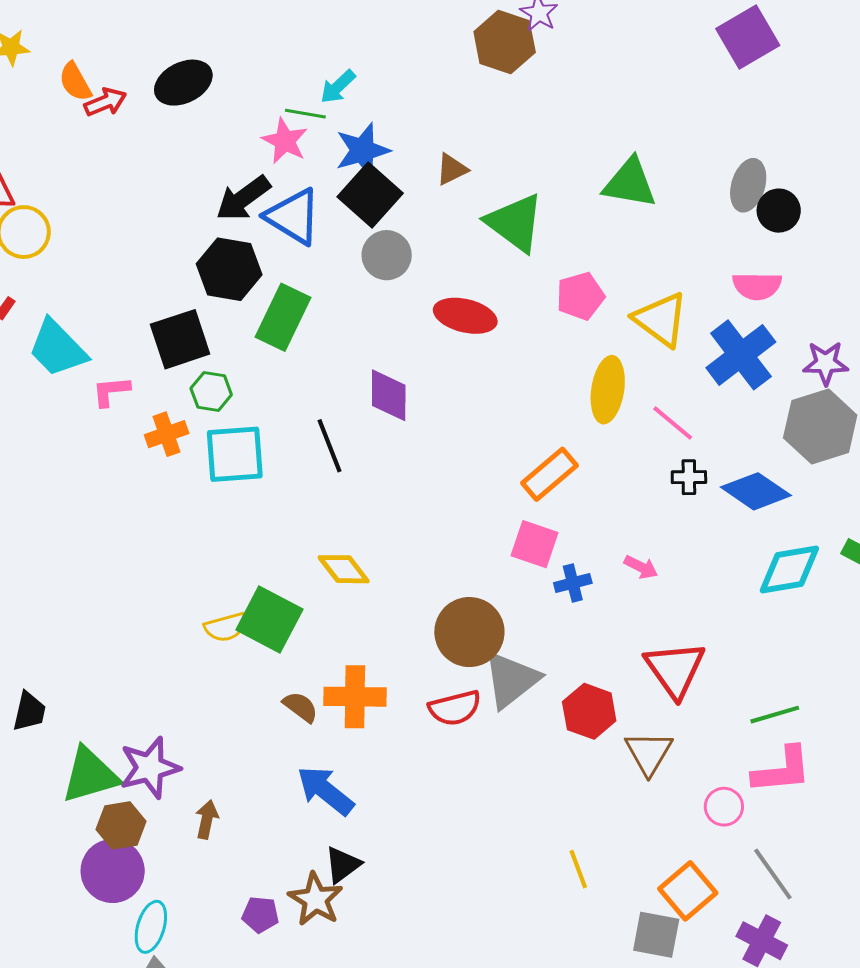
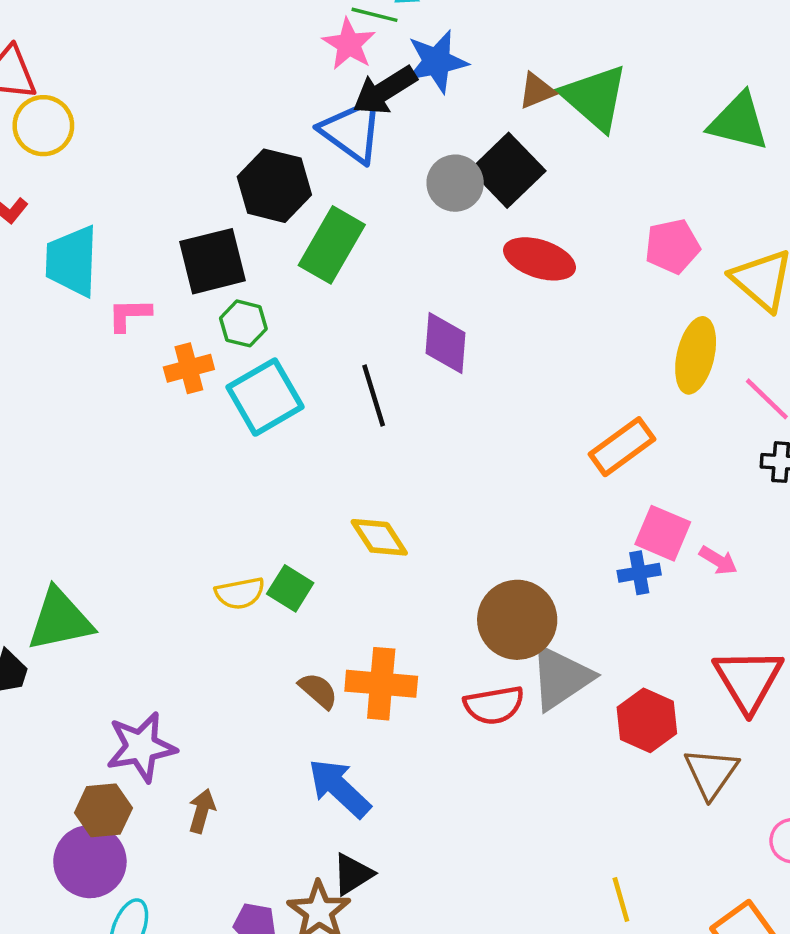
black square: (370, 195) -> (508, 170), moved
black arrow: (243, 198) -> (385, 90), moved
green triangle: (515, 223) -> (595, 98), moved
cyan trapezoid: (57, 348) -> (72, 261), turned 42
cyan square: (235, 454) -> (265, 397), turned -30
pink square: (534, 544) -> (663, 533), moved
green square: (269, 620) -> (290, 588), size x0.6
green triangle: (90, 775) -> (60, 620), moved

